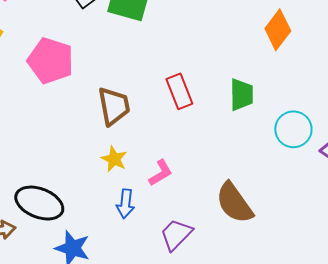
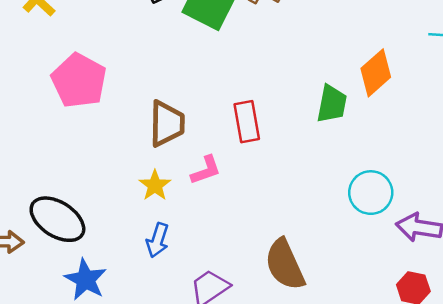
pink pentagon: (51, 61) -> (79, 81), moved
green trapezoid: (242, 95) -> (332, 104), moved
pink L-shape: (161, 173) -> (206, 170), moved

